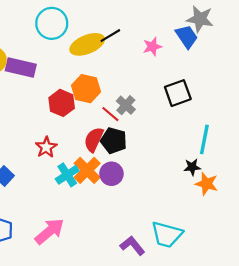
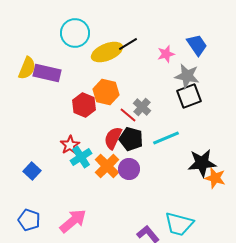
gray star: (200, 19) -> (187, 76), moved
cyan line: (204, 139) -> (166, 138), moved, turned 56
black star: (192, 167) -> (202, 163), size x1.8
cyan cross: (67, 175) -> (81, 157), moved

